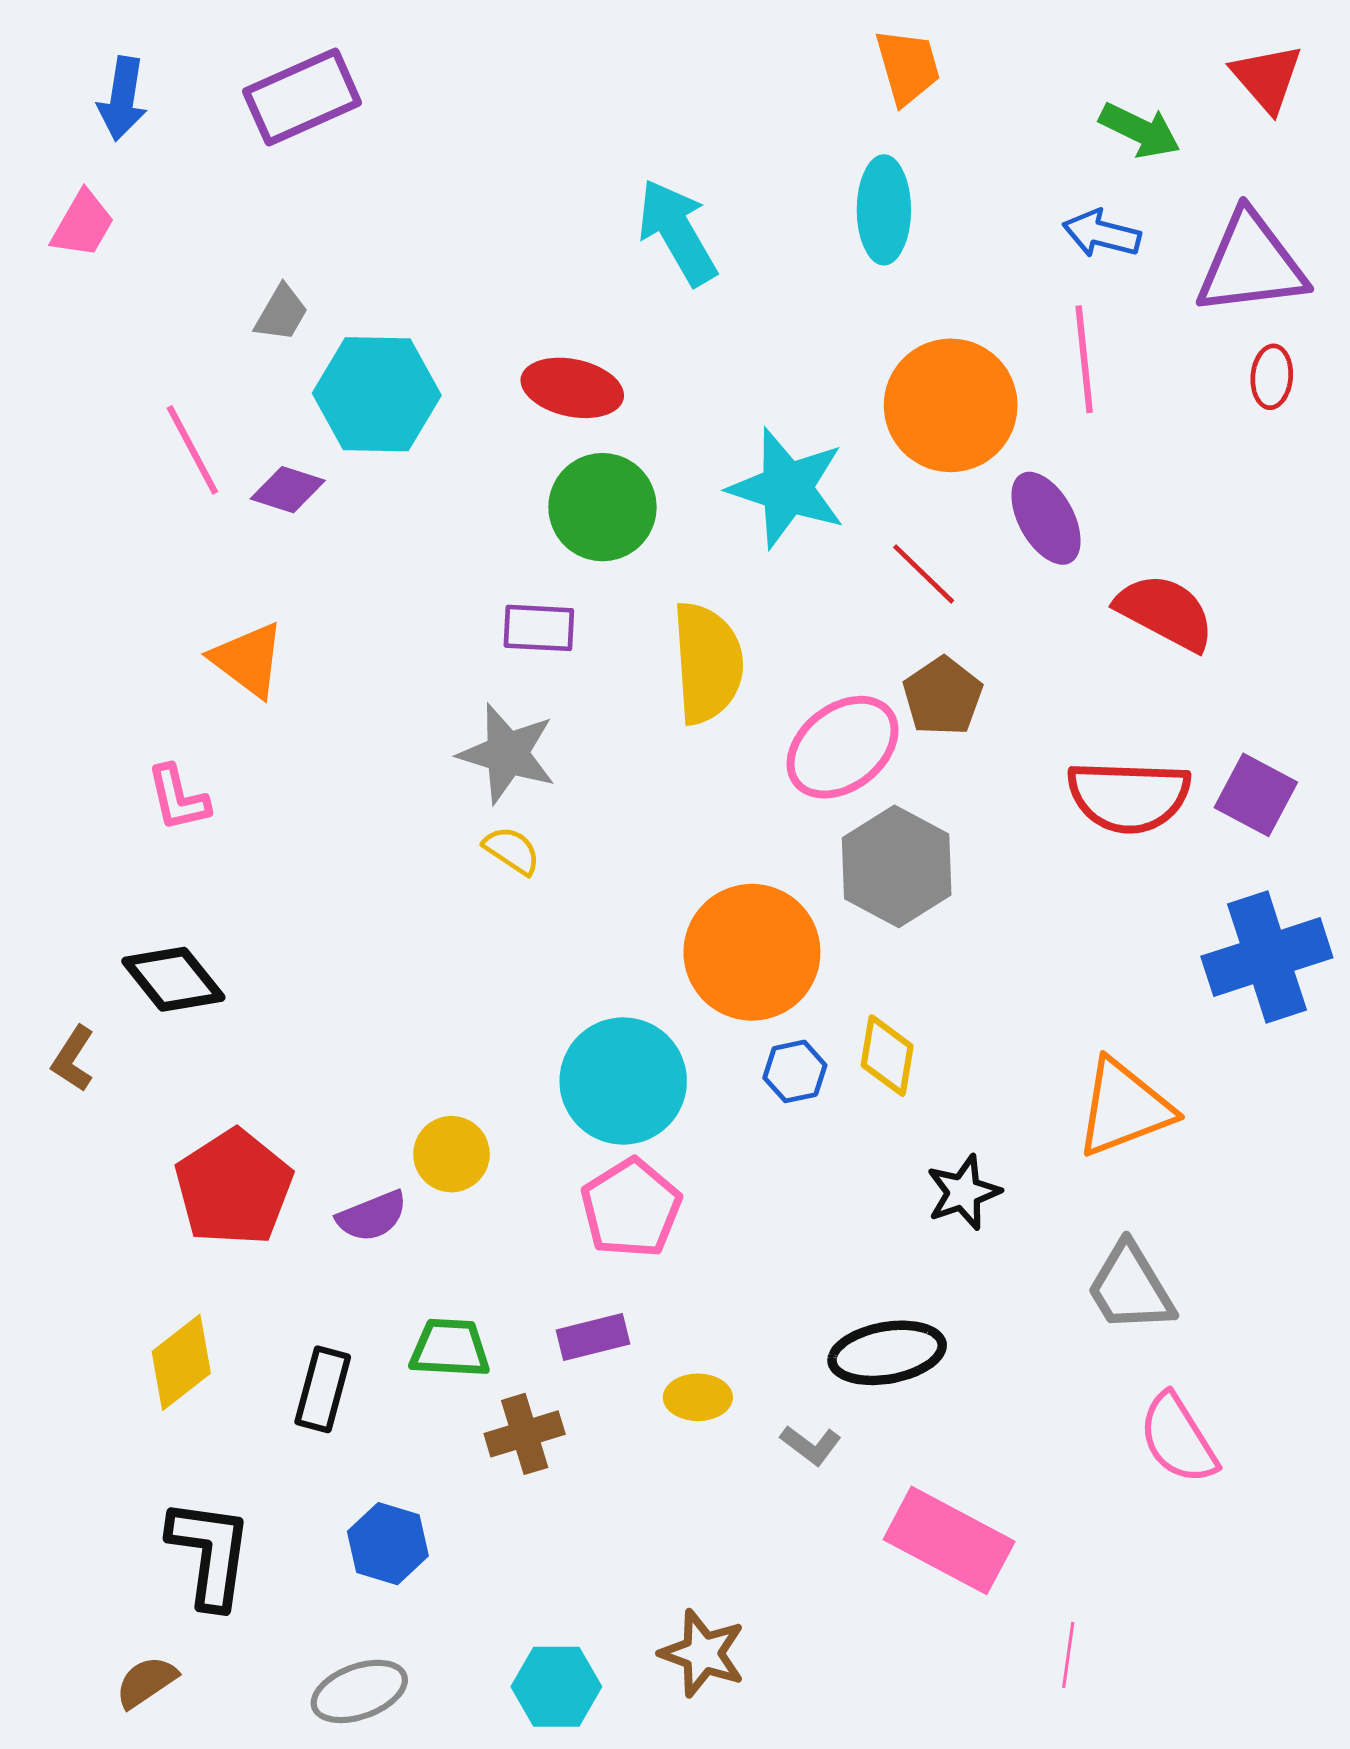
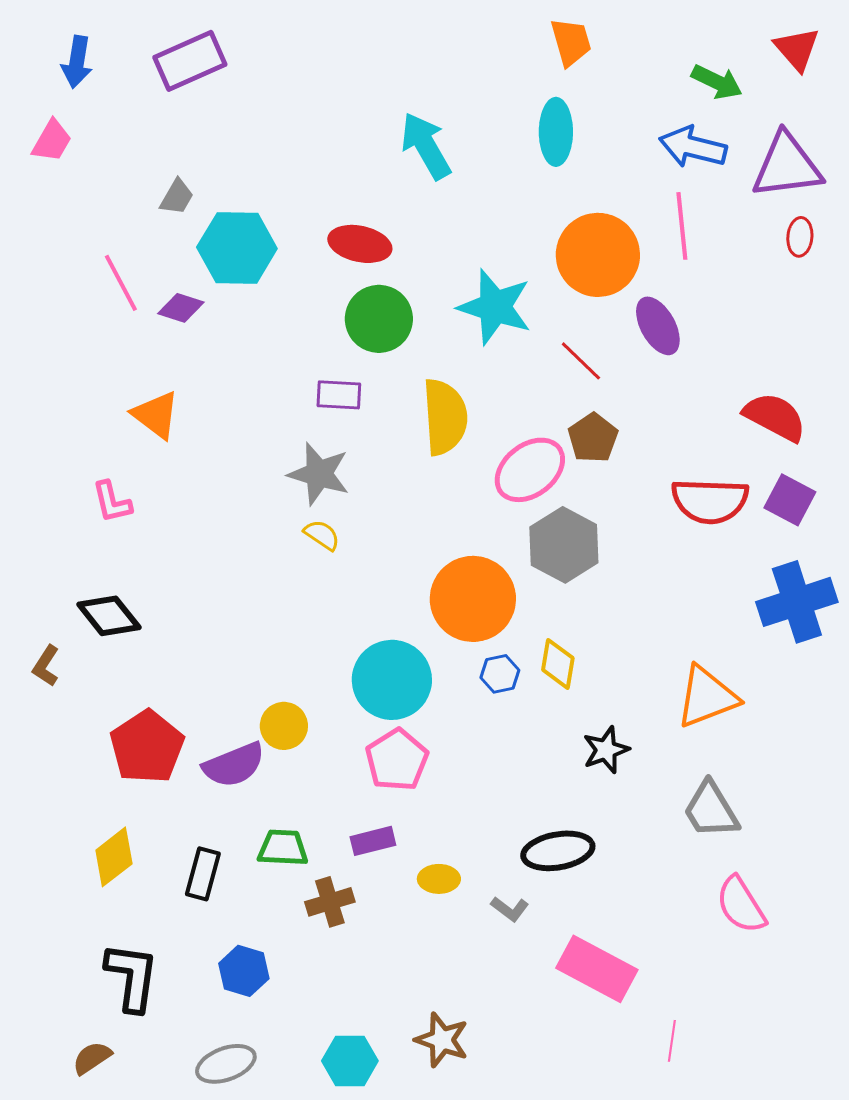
blue arrow: (1102, 234) -> (693, 147), size x1.4
red semicircle: (1165, 612) -> (775, 417), moved
purple semicircle: (372, 1216) -> (234, 765), size x1.4

